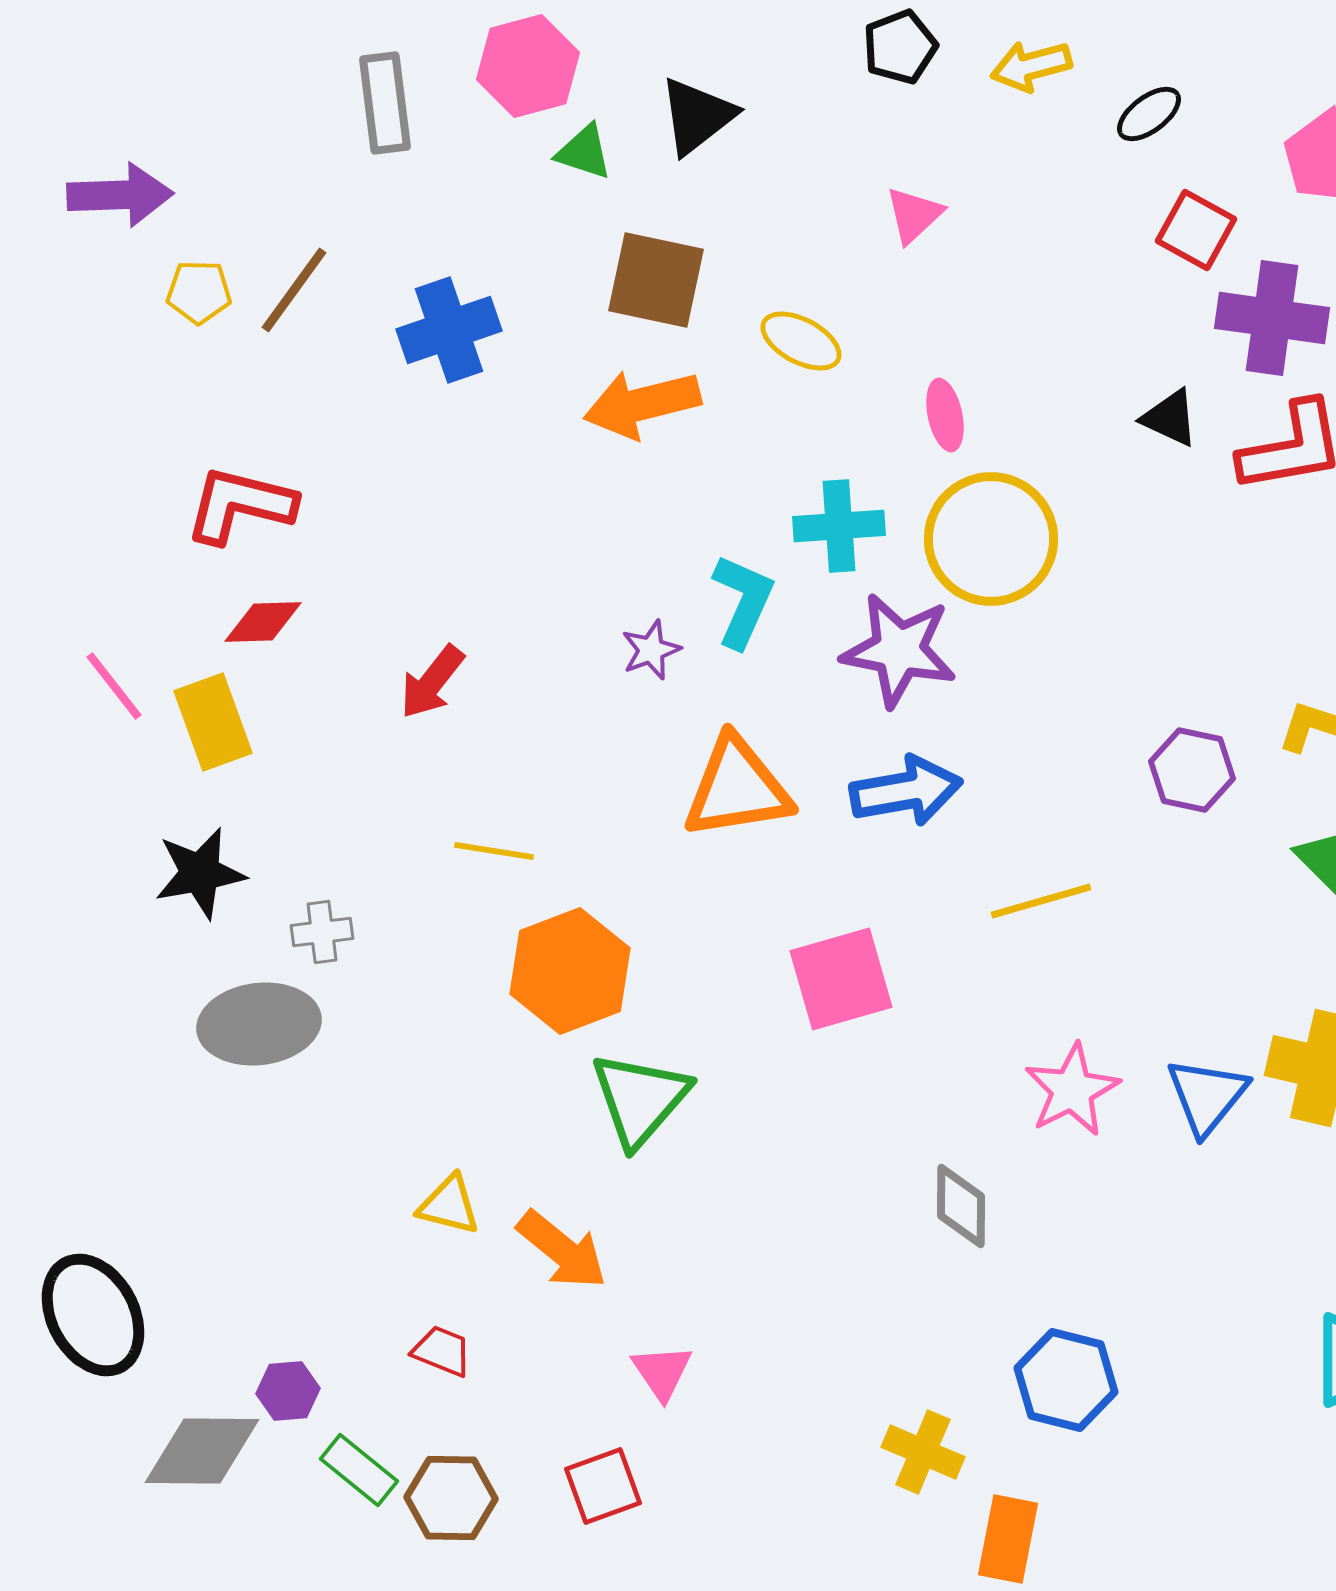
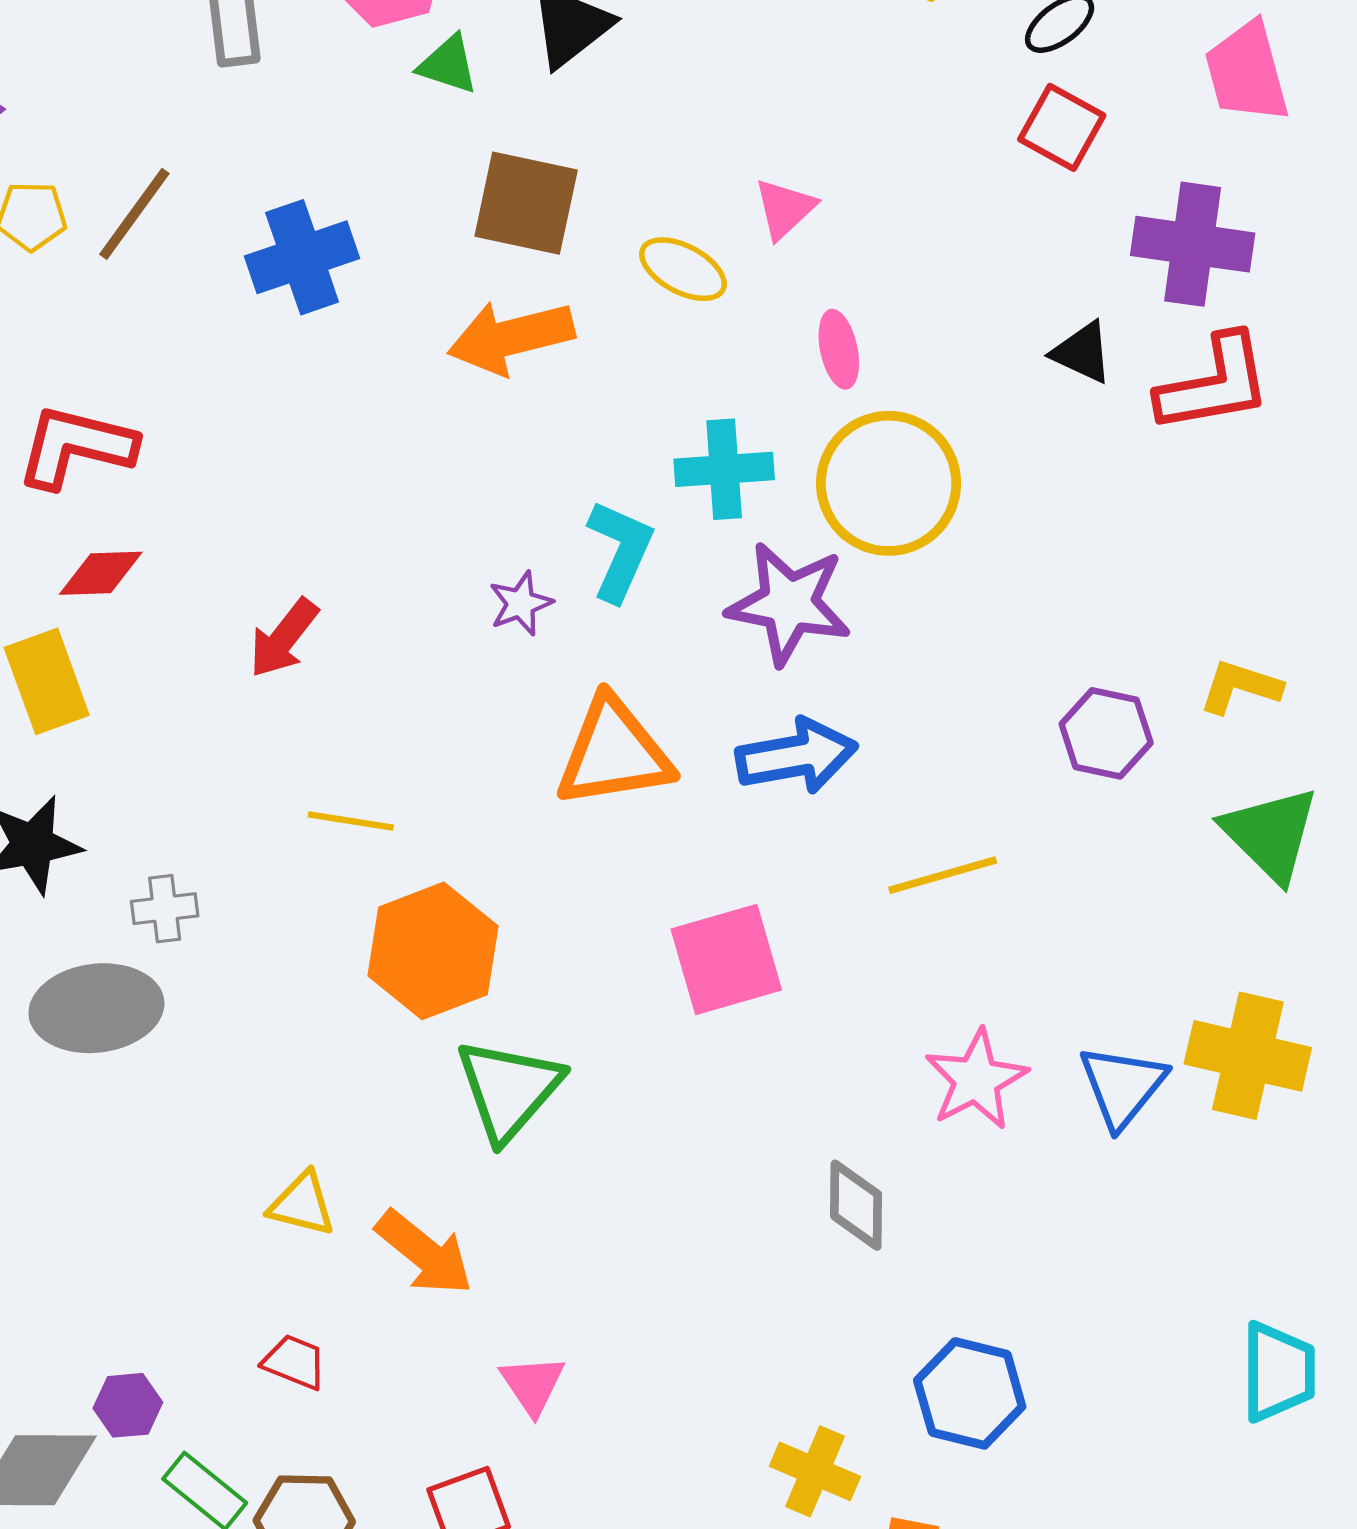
pink triangle: (914, 215) -> (785, 209), moved
red square: (1196, 230) -> (1062, 127), moved

